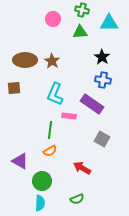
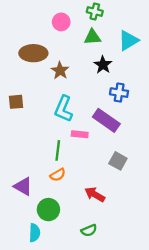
cyan triangle: (109, 23) -> (128, 40), moved, turned -30
black star: (102, 57) -> (103, 65), moved
brown ellipse: (25, 60) -> (33, 53), moved
cyan semicircle: (40, 203) -> (35, 233), moved

